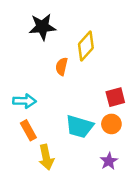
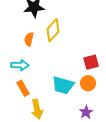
yellow diamond: (86, 46) -> (53, 30), moved
orange semicircle: (62, 66) -> (29, 39), moved

